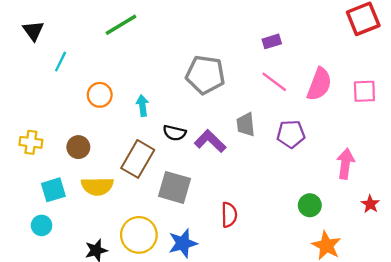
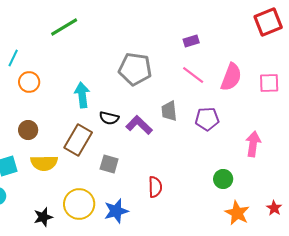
orange circle: (100, 95) -> (29, 82), moved
cyan arrow: (142, 106) -> (82, 95), size x1.4
gray square: (174, 187) -> (109, 164), size x0.7
red star: (370, 204) -> (274, 208), moved

